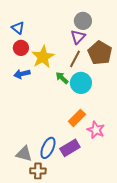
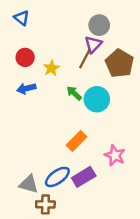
blue triangle: (18, 28) -> (22, 18), moved
yellow star: (43, 57) -> (51, 68), size x0.6
brown line: (75, 59) -> (85, 59), moved
orange rectangle: (77, 118) -> (77, 141), moved
blue ellipse: (48, 148) -> (57, 177), turned 30

